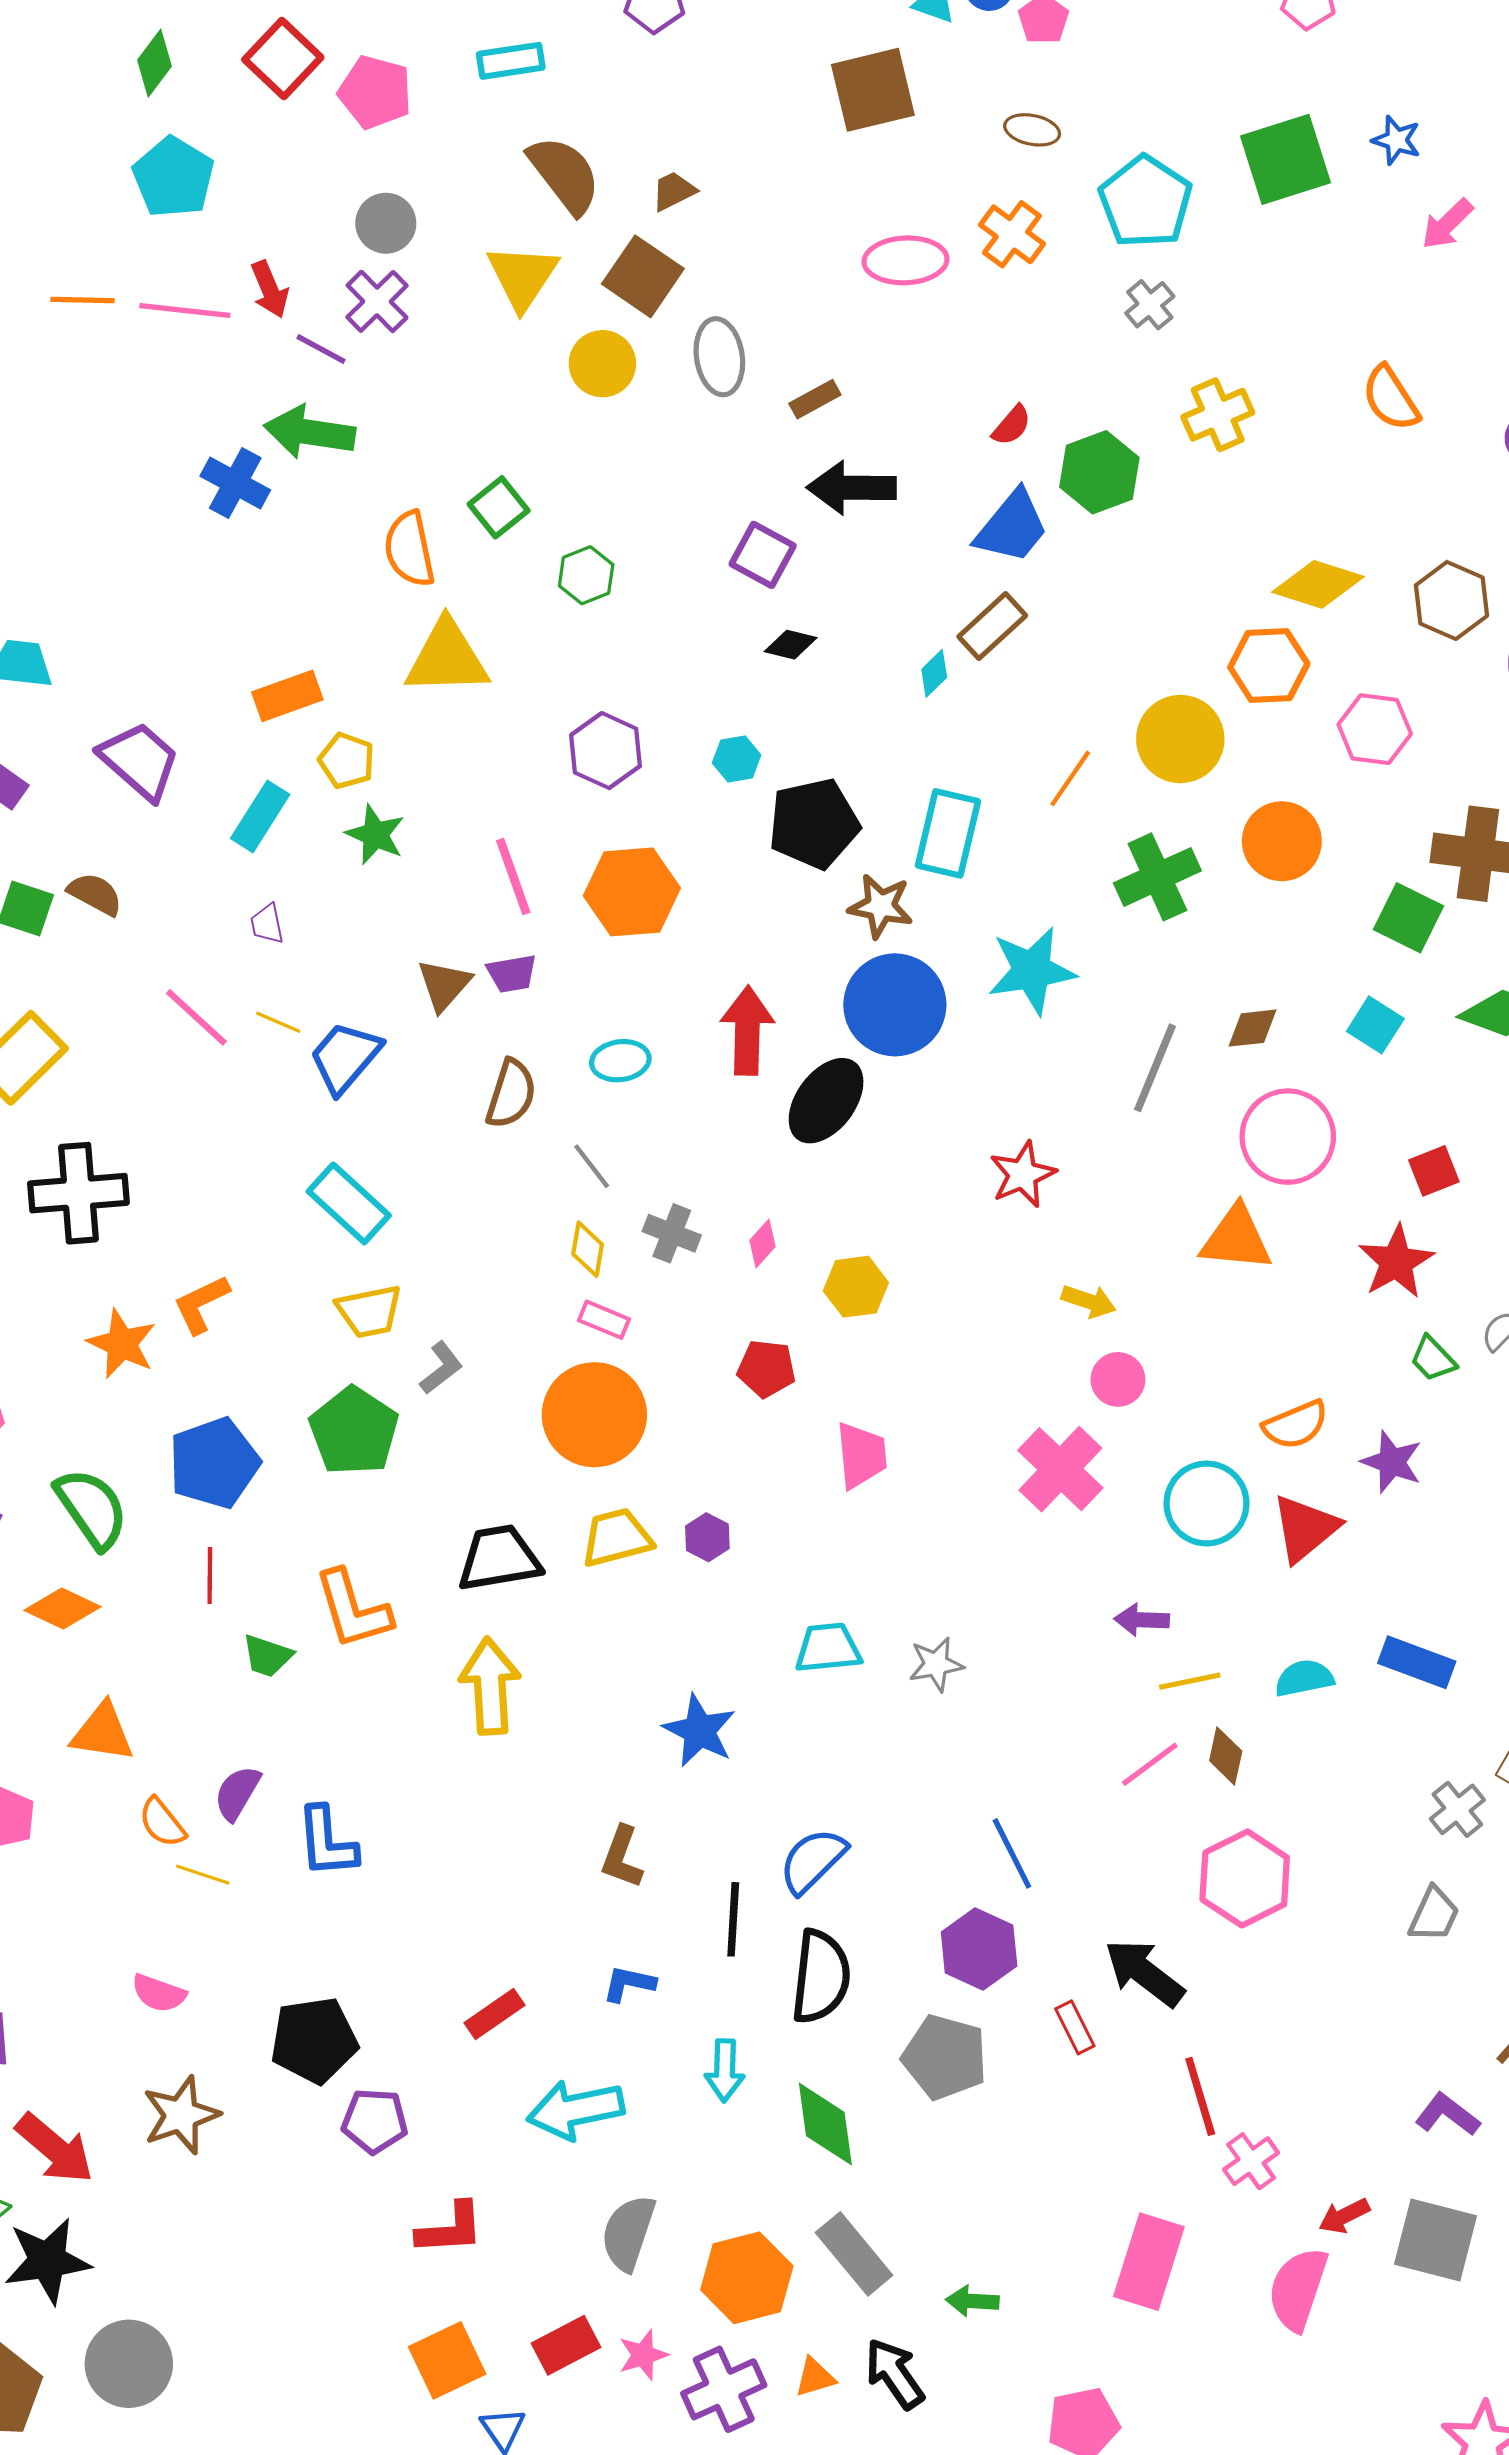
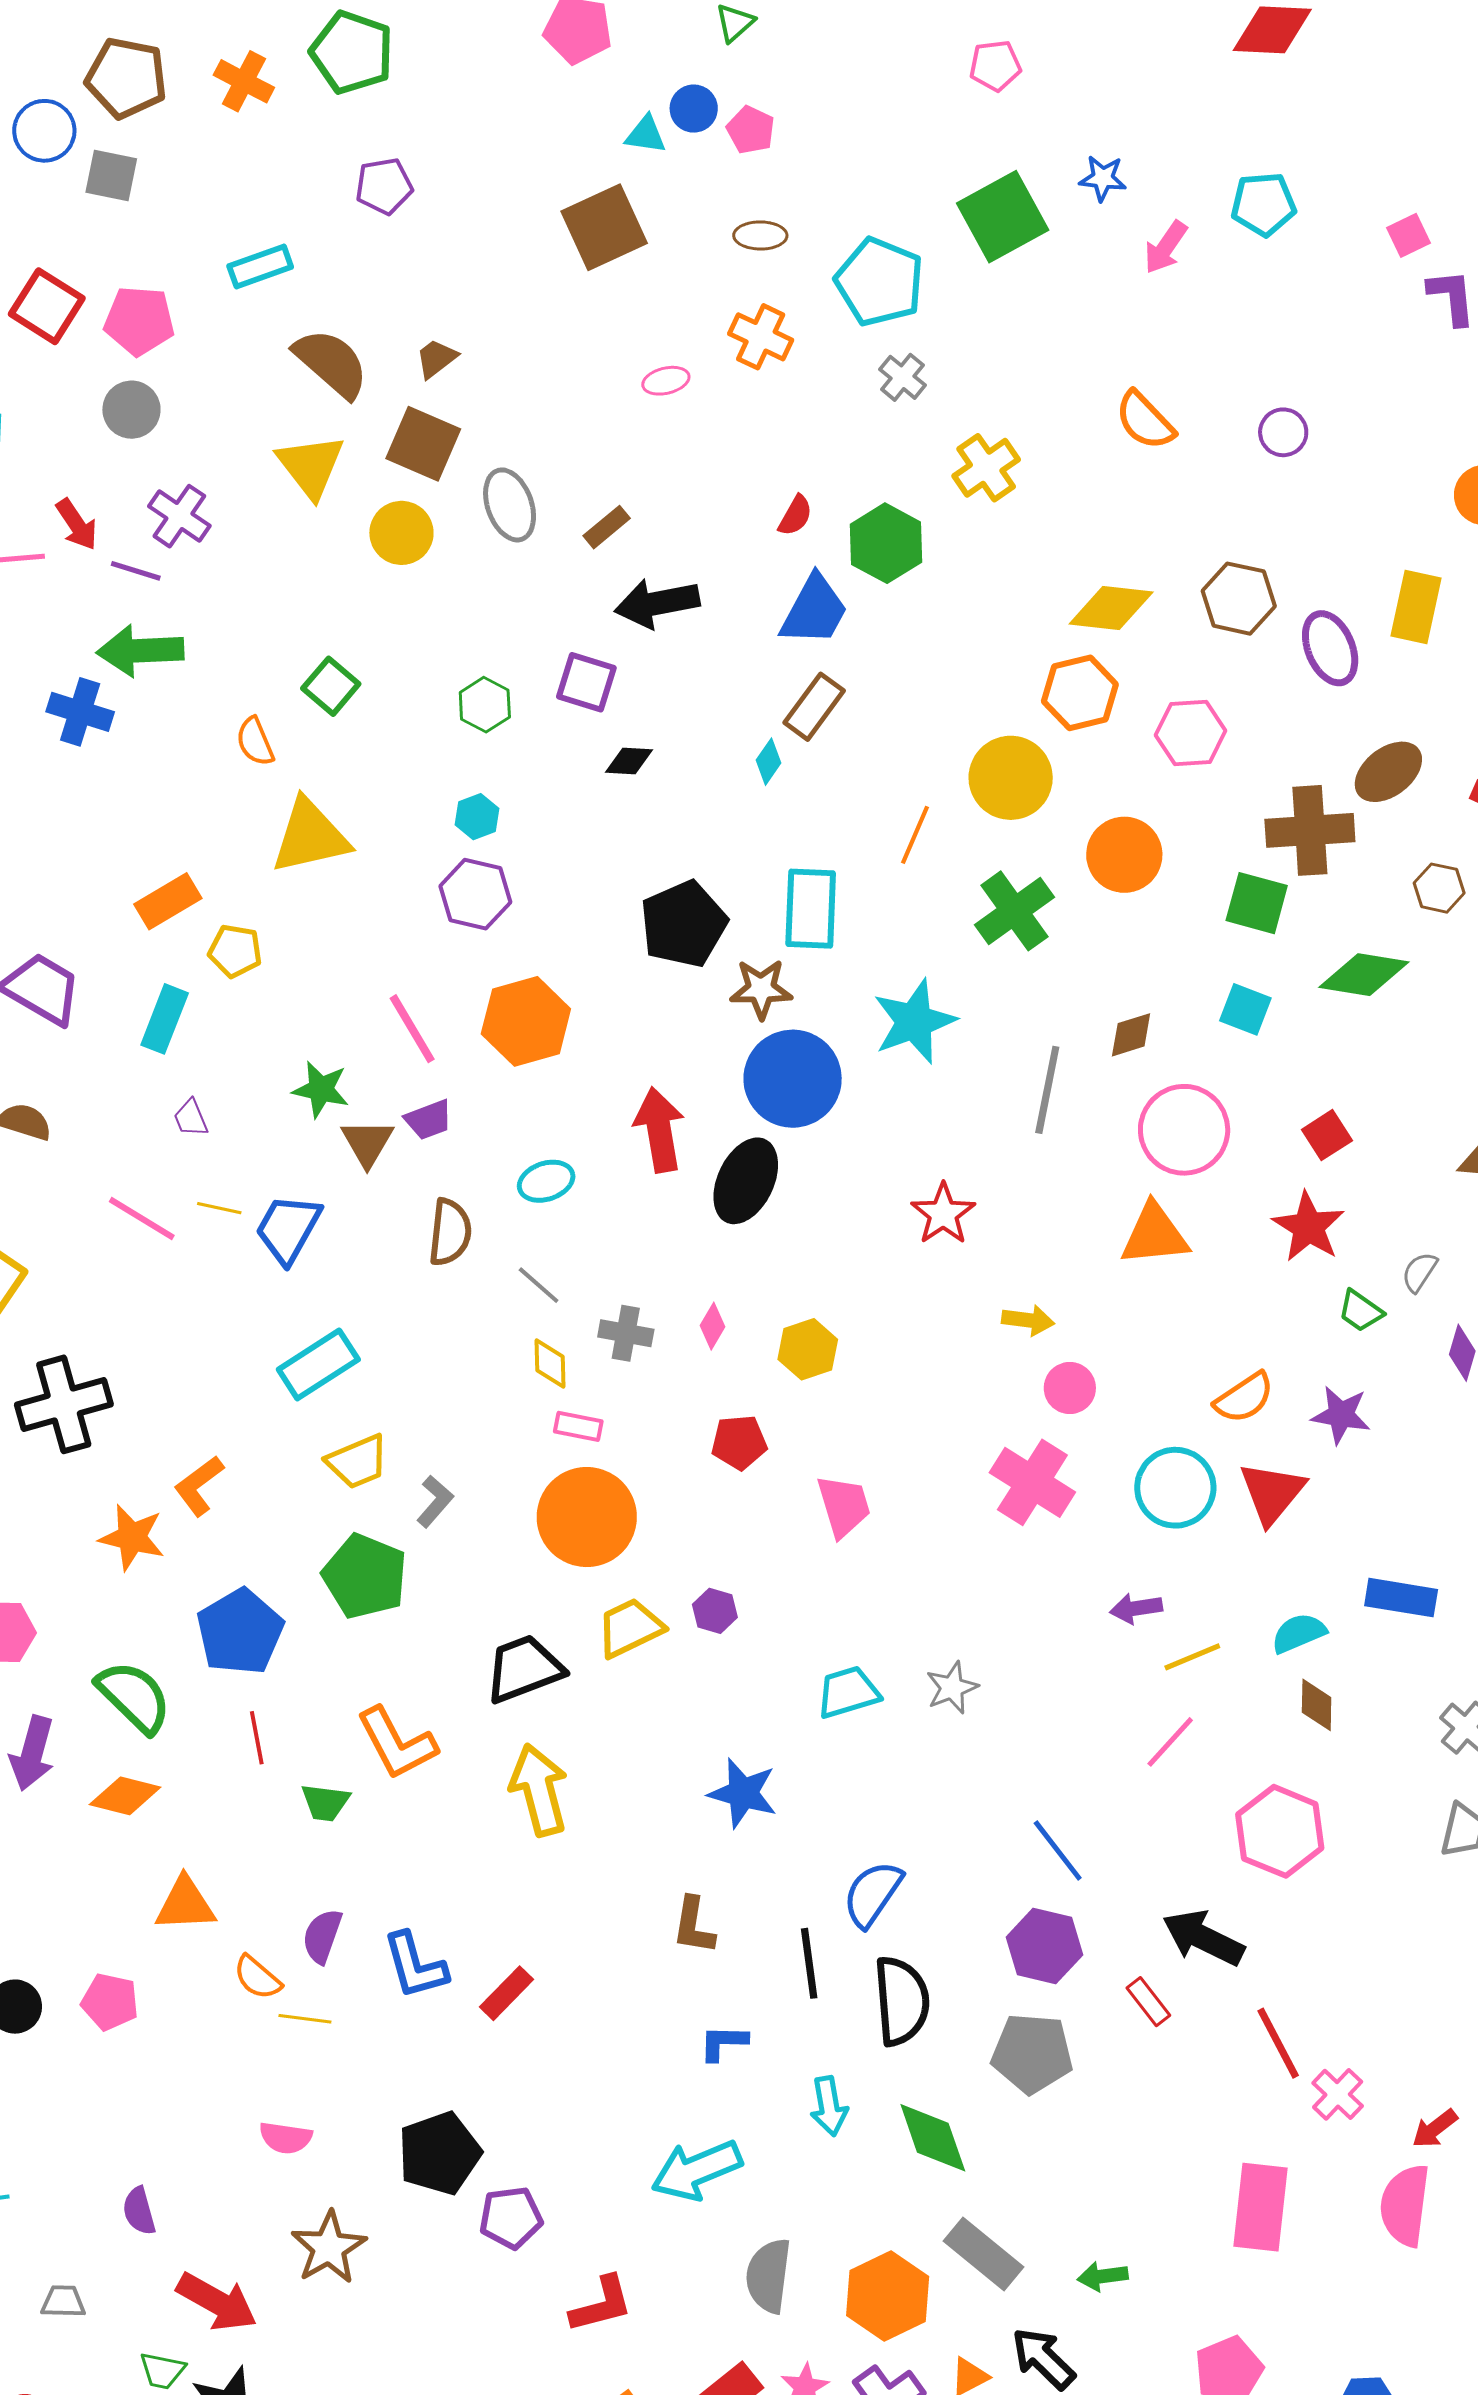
gray circle: (386, 223) -> (131, 410), moved
pink ellipse: (906, 260) -> (666, 381), size x0.6
orange semicircle: (409, 549) -> (255, 742), size x0.7
green hexagon: (586, 575) -> (485, 705), moved
cyan hexagon: (737, 759) -> (477, 817), moved
green star: (375, 835) -> (321, 1089), moved
cyan rectangle: (349, 1203) -> (318, 1364), turned -64
brown diamond: (1226, 1756) -> (1317, 1705), moved
red rectangle: (494, 2014) -> (507, 1993), moved

